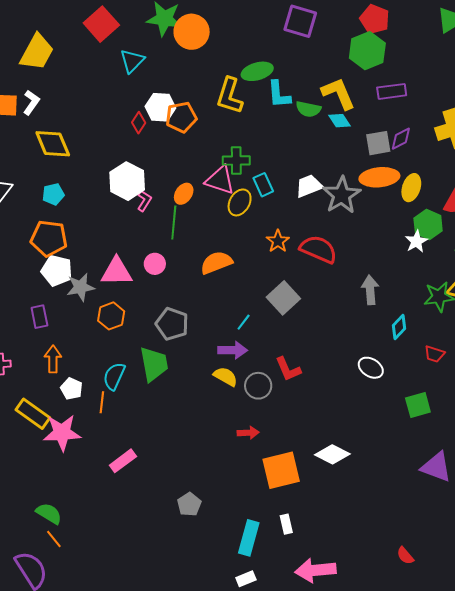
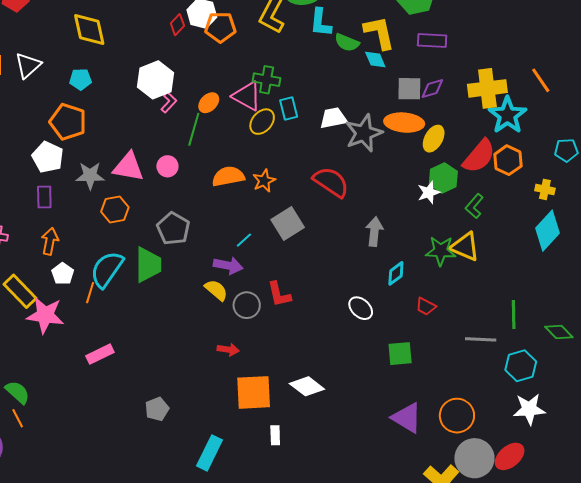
orange star: (278, 241) -> (264, 181), moved
white pentagon: (57, 271) -> (48, 157), moved
cyan semicircle: (114, 376) -> (107, 269), size x1.4
white rectangle: (286, 524) -> (275, 435), moved

